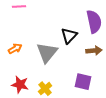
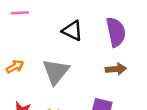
black triangle: (69, 36) -> (72, 31), moved, turned -48

